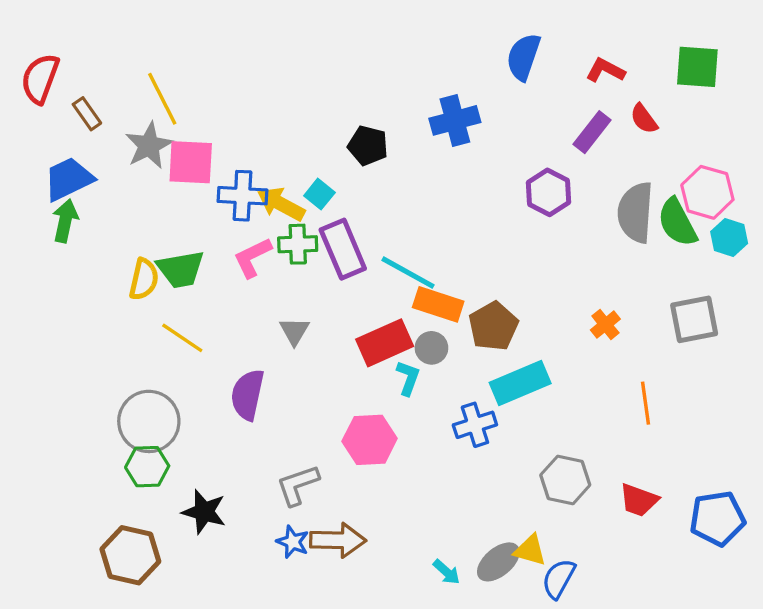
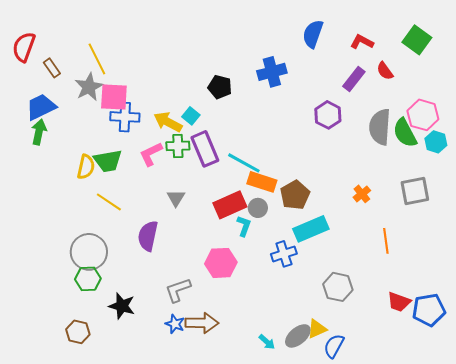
green square: (697, 67) -> (417, 40), turned 32
blue cross: (242, 196) -> (125, 117), moved
red trapezoid: (639, 500) -> (399, 302), moved
yellow triangle: (530, 550) -> (317, 329), turned -40
brown hexagon: (130, 555) -> (78, 332), size x0.7

